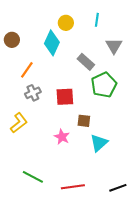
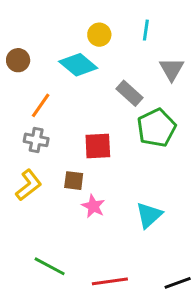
cyan diamond: (52, 43) -> (78, 65), turned -75
gray cross: (33, 93) -> (36, 140), moved, turned 35
brown square: (84, 121) -> (74, 181), moved

